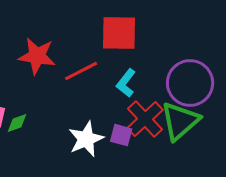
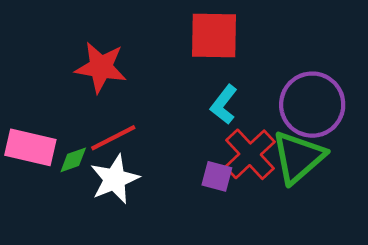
red line: (81, 71) -> (113, 138), moved
white star: (86, 139) -> (115, 179), moved

